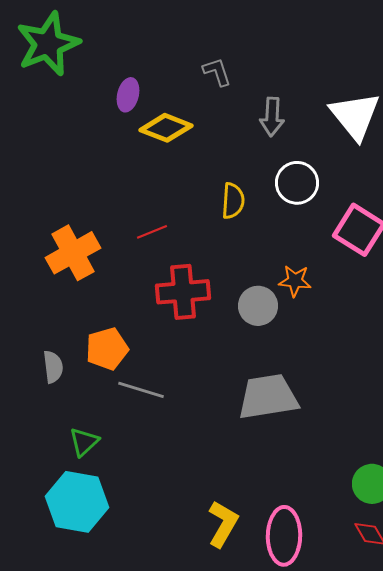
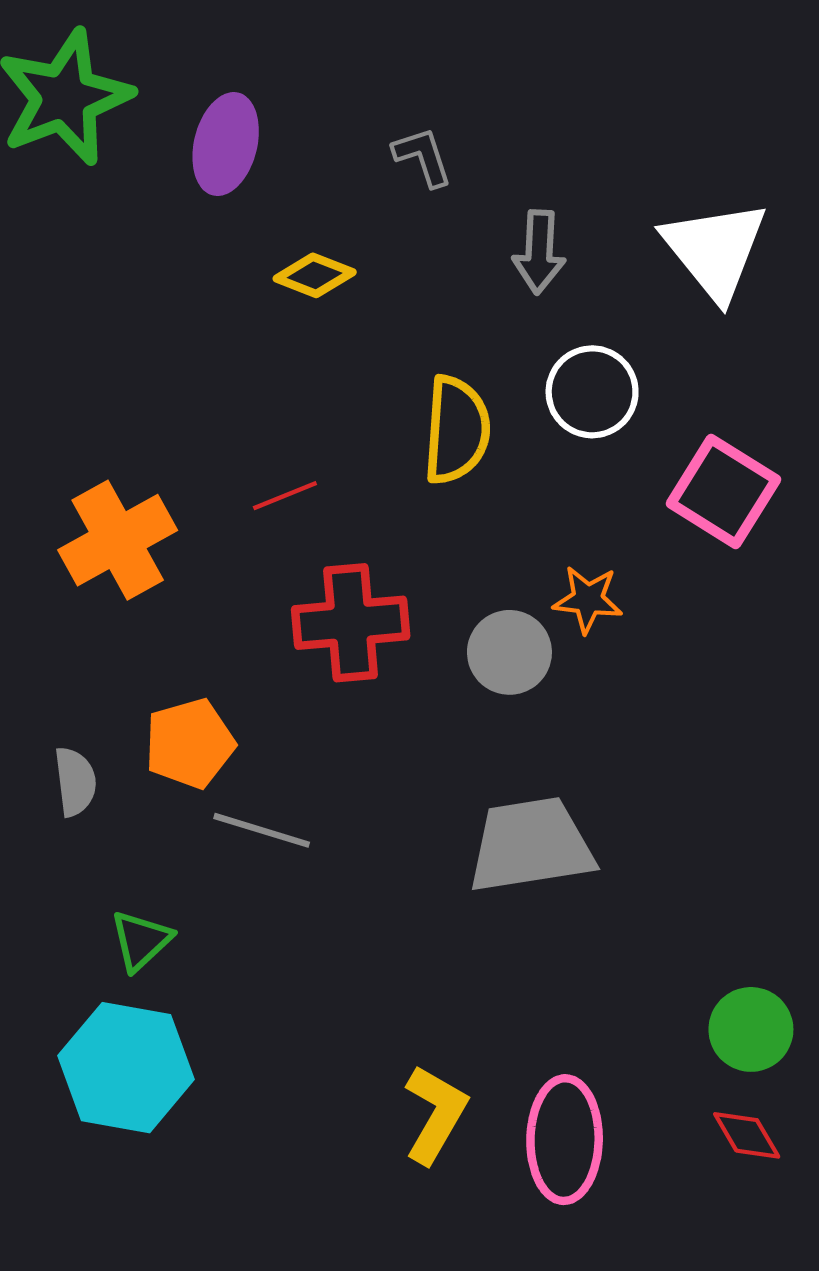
purple ellipse: (128, 95) -> (226, 144), moved, size x1.4
yellow diamond: (166, 128) -> (315, 275), size x0.7
yellow semicircle: (233, 201) -> (457, 430), size x1.4

